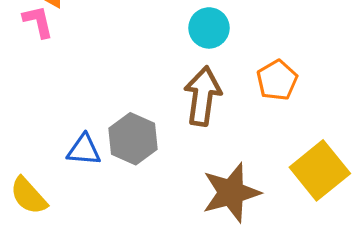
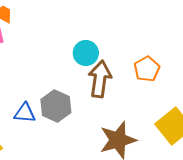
cyan circle: (209, 28) -> (86, 53), moved

